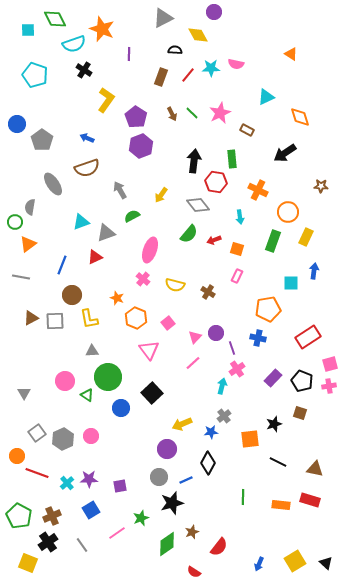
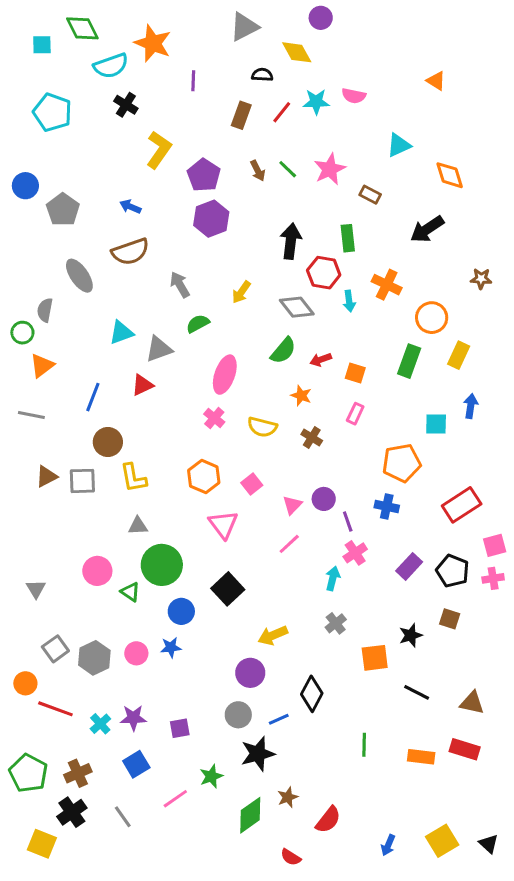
cyan arrow: (240, 217) -> (349, 301), moved
orange star: (117, 298) -> (301, 396), moved
blue star: (211, 432) -> (171, 647), moved

